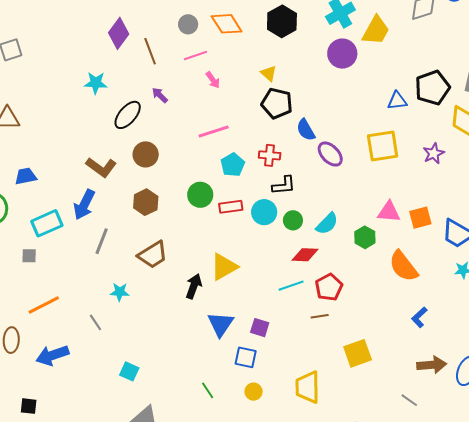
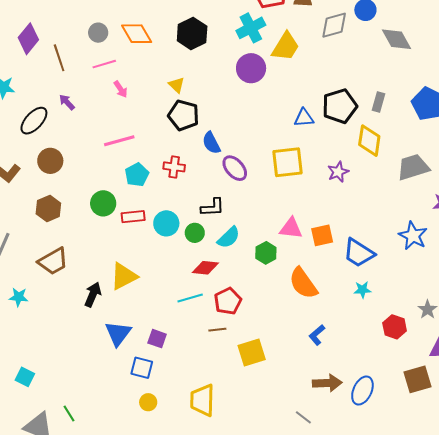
black L-shape: (284, 185) -> (213, 207), moved
yellow square: (358, 353) -> (252, 352), moved
green line: (208, 390) -> (69, 414), moved

